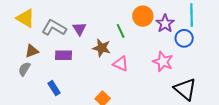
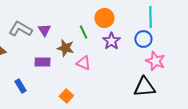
purple star: (165, 24) -> (111, 41), moved
purple rectangle: (63, 55) -> (42, 62), moved
pink star: (163, 62) -> (155, 61), moved
black triangle: (185, 89) -> (144, 87), turned -45

